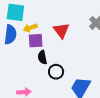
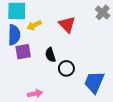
purple square: (36, 41) -> (23, 52), moved

